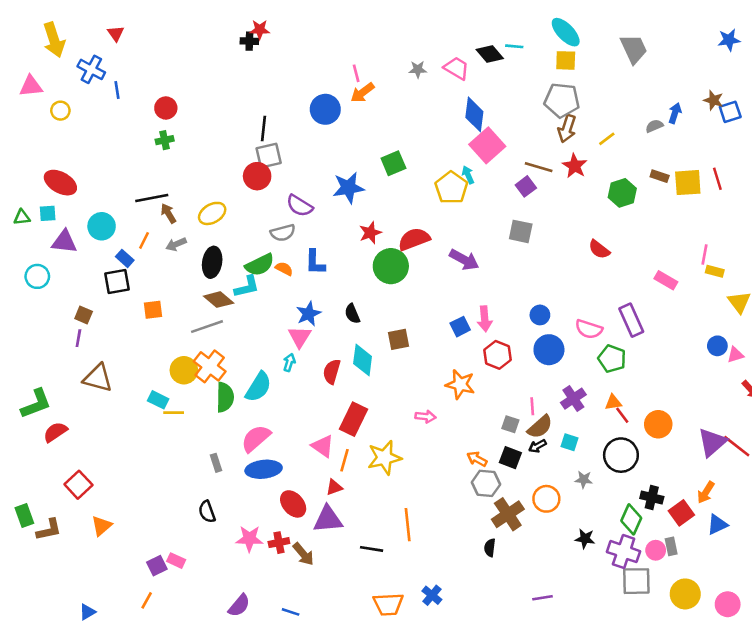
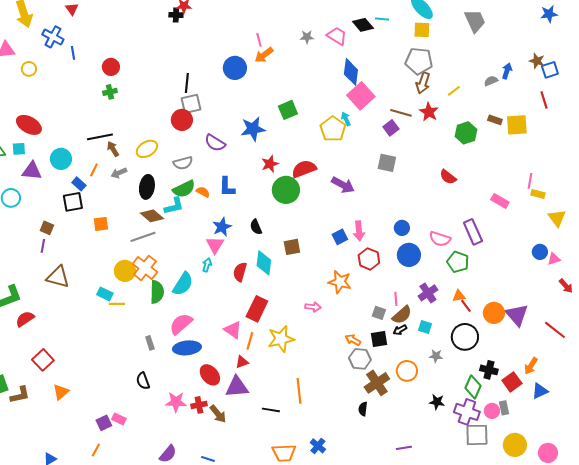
red line: (717, 179) -> (544, 100), moved
gray semicircle: (283, 233) -> (183, 163), moved
purple triangle: (712, 442) -> (517, 315), moved, turned -30
black square: (510, 458) -> (379, 339), turned -30

